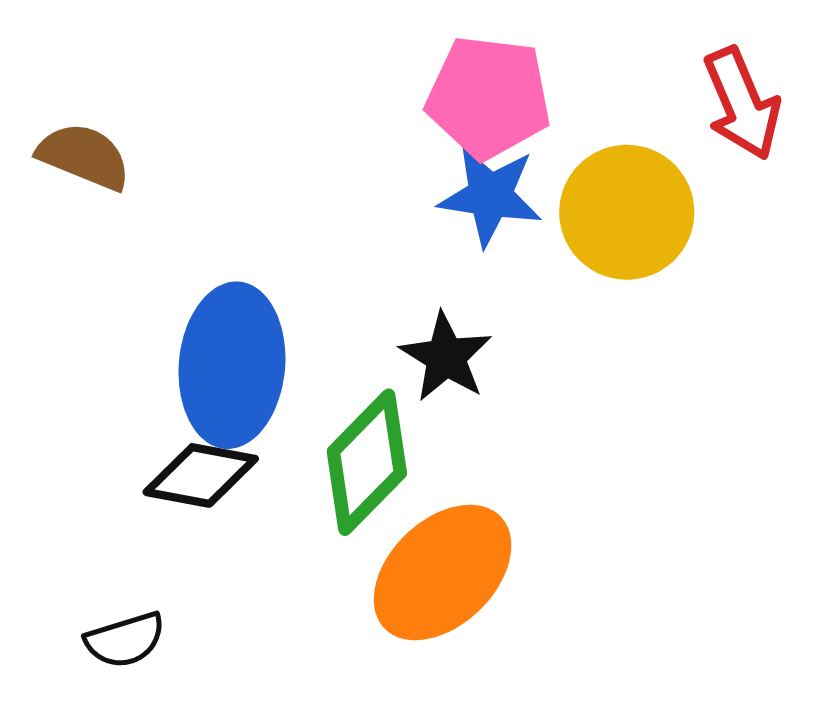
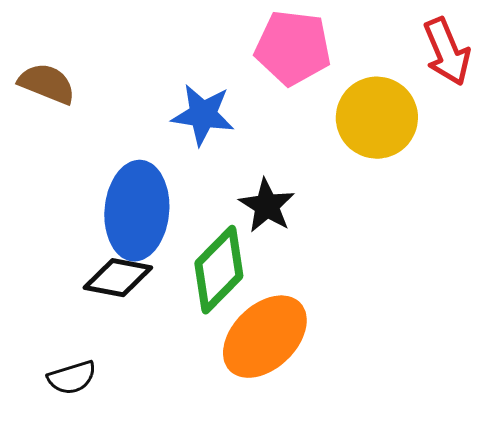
blue star: (490, 196) -> (203, 115), moved

